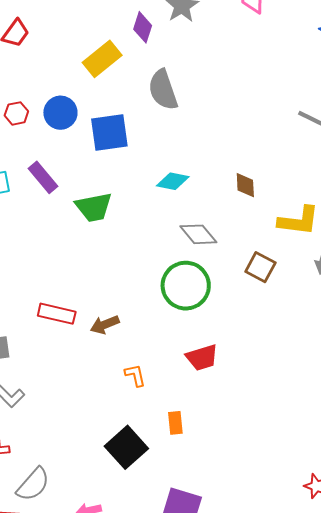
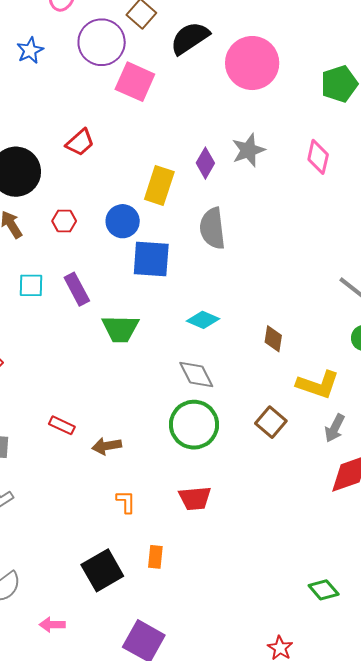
yellow rectangle: (102, 59) -> (159, 185), turned -45
blue circle: (60, 113) -> (123, 221), moved
gray diamond: (198, 234) -> (196, 374), moved
red rectangle: (57, 314) -> (62, 425), size x0.7

